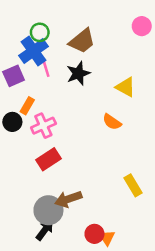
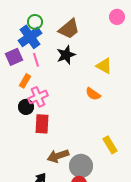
pink line: (46, 68) -> (36, 60), moved
black circle: (12, 122) -> (26, 107), moved
red rectangle: (48, 159) -> (42, 124), turned -54
gray circle: (48, 210) -> (81, 166), moved

